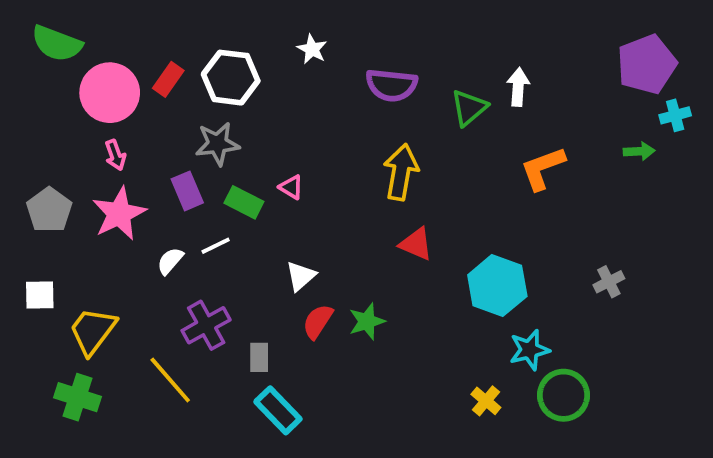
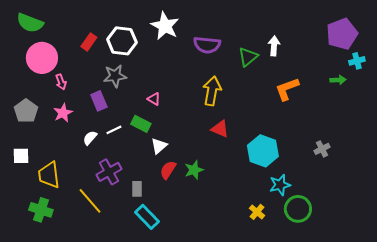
white star: (312, 49) -> (165, 26), size x1.8
pink circle: (110, 93) -> (42, 58), moved
green rectangle: (244, 202) -> (141, 124), moved
pink star: (119, 214) -> (63, 113), size x0.7
yellow trapezoid: (93, 331) -> (49, 175), turned -44

